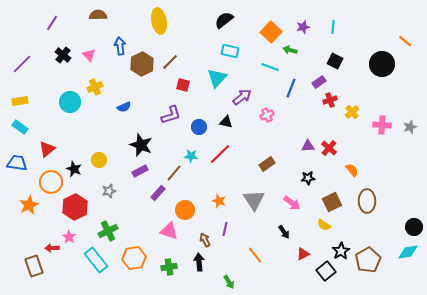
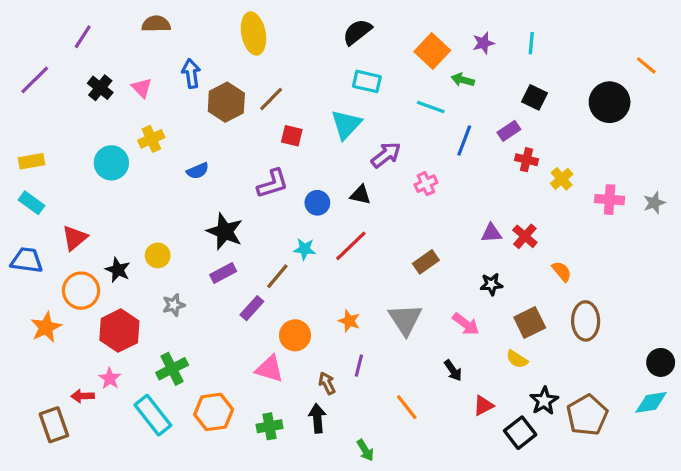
purple line: (22, 64) -> (35, 80), moved
red cross: (330, 100) -> (527, 160), turned 32

